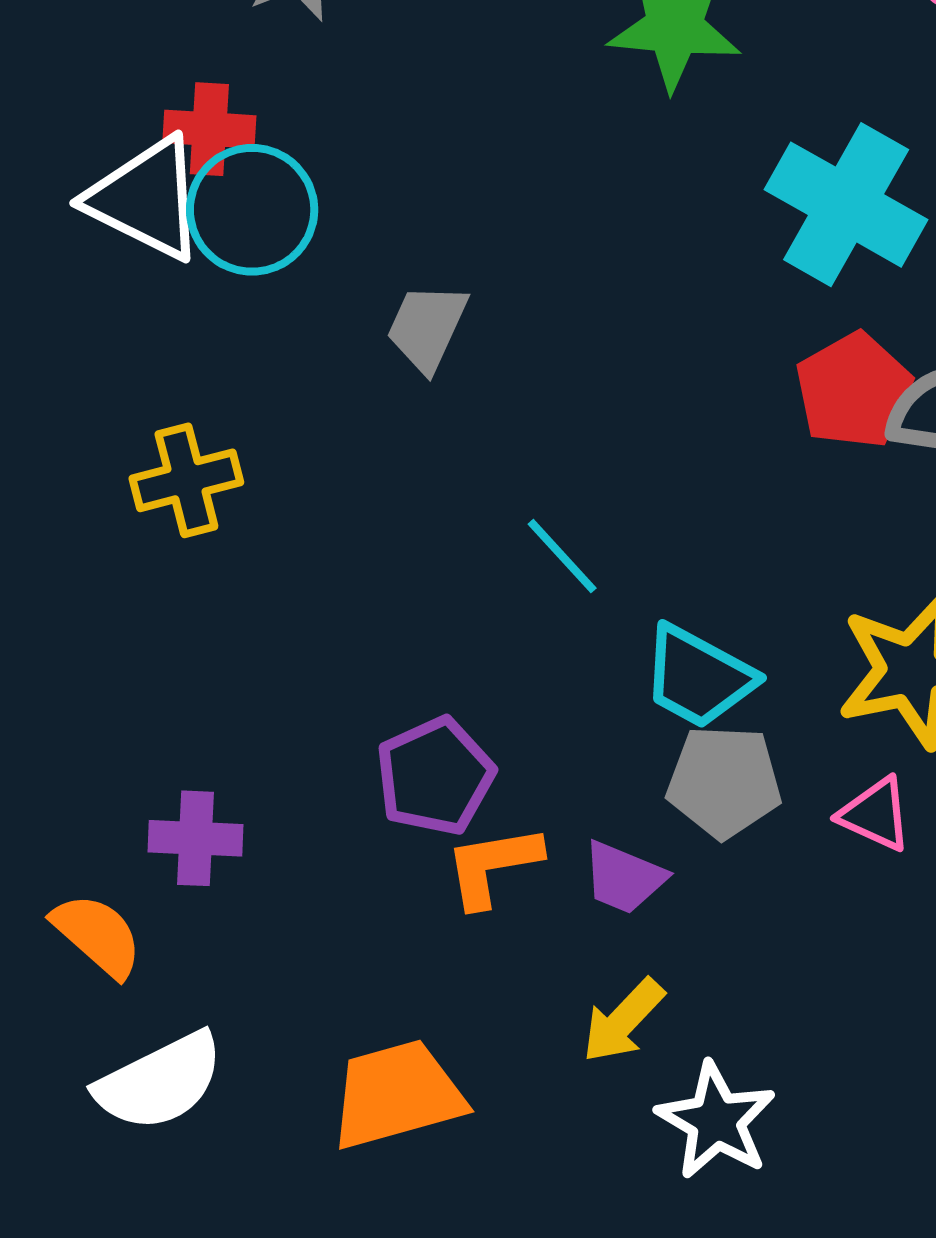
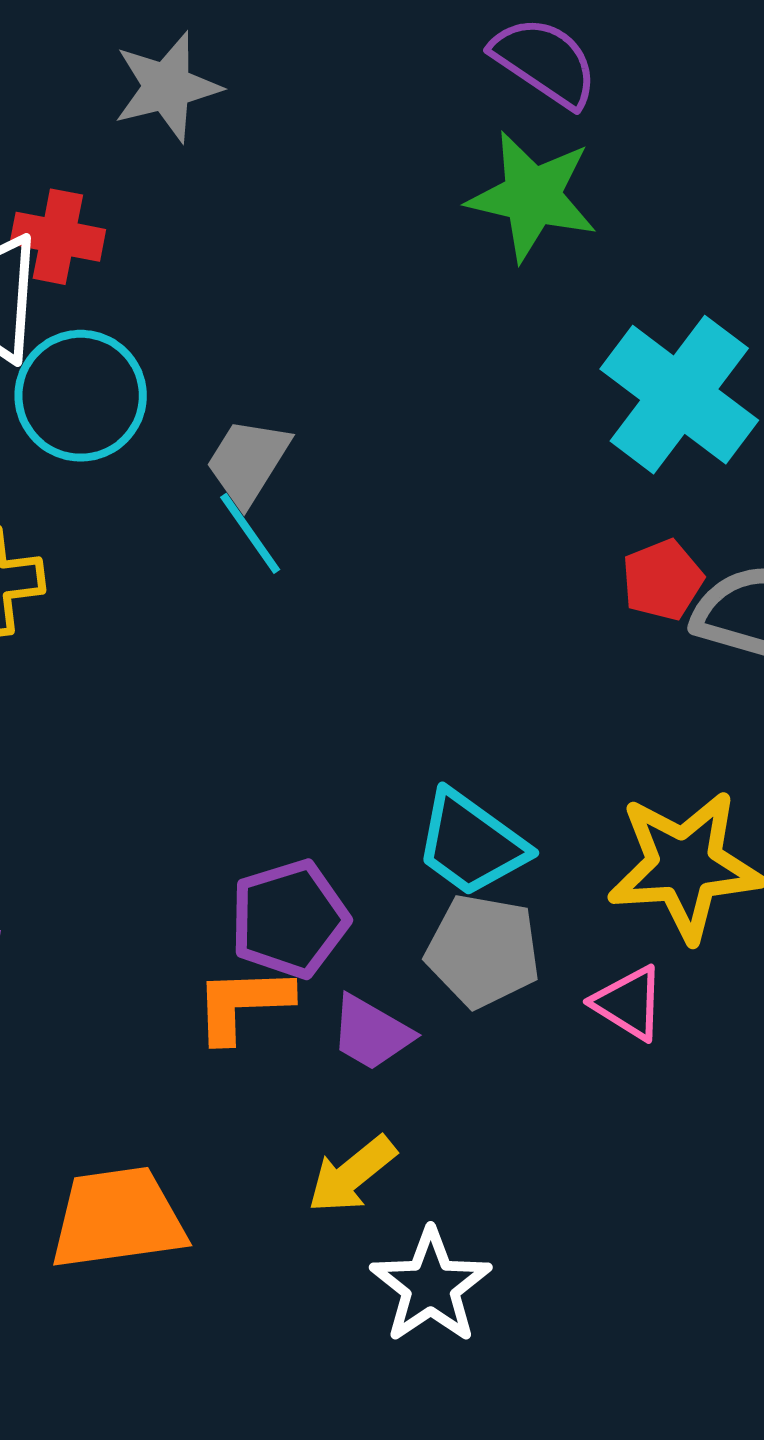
cyan circle: (252, 210) -> (81, 396), moved
red pentagon: (854, 391) -> (663, 580), size x0.7
cyan line: (562, 556) -> (250, 533), moved
purple pentagon: (435, 776) -> (289, 919), moved

